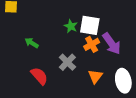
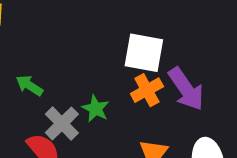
green star: (71, 26) -> (96, 109), moved
gray cross: (67, 62) -> (62, 123), moved

